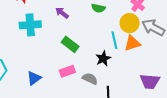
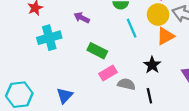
cyan line: (114, 40) -> (132, 28), moved
black star: (103, 58) -> (152, 65), moved
pink rectangle: (67, 71) -> (108, 73), moved

